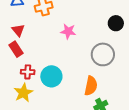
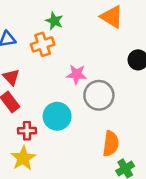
gray circle: (103, 54) -> (99, 95), moved
cyan circle: (51, 76) -> (57, 116), moved

